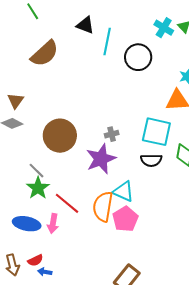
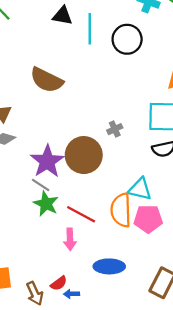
brown semicircle: (45, 53) -> (47, 80), moved, turned 80
brown circle: (60, 136) -> (84, 155), moved
purple star: (101, 159) -> (47, 161), moved
pink pentagon: (125, 219) -> (148, 219), turned -30
blue ellipse: (27, 224) -> (109, 266), moved

